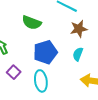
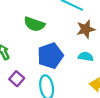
cyan semicircle: (78, 54) -> (86, 57), turned 80

